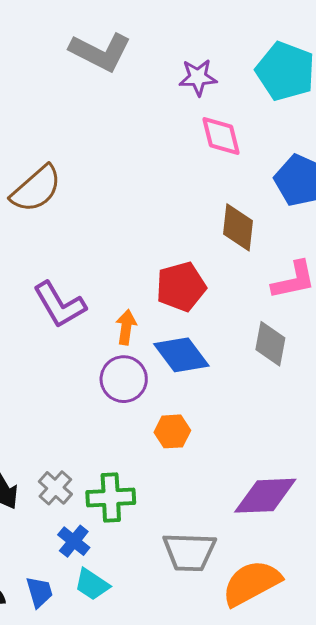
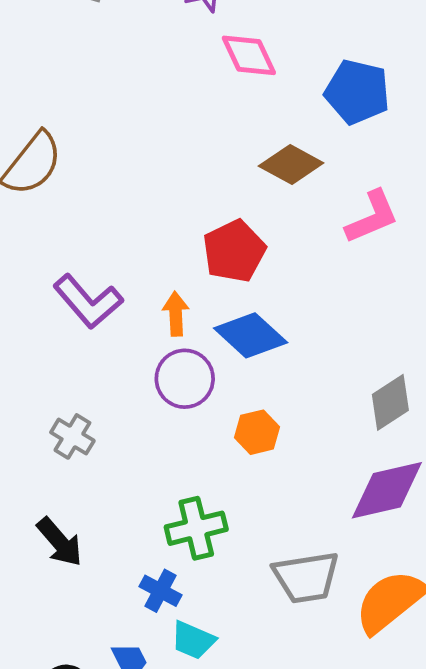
brown diamond: (238, 227) -> (291, 164), turned -57
gray diamond: (270, 344) -> (390, 402), moved, turned 57
gray cross: (55, 488) -> (72, 436), moved

